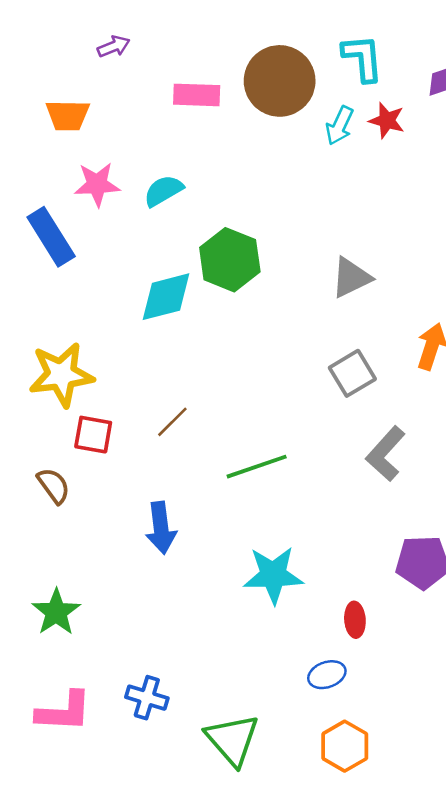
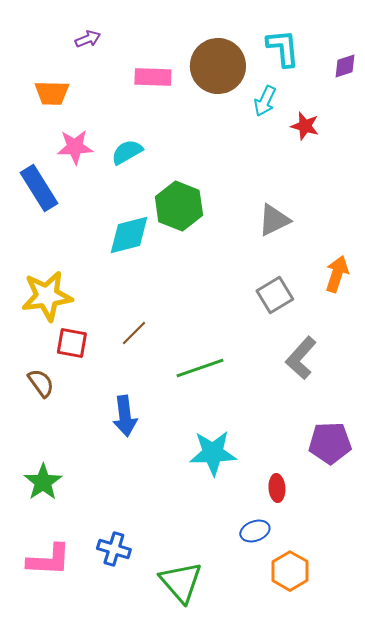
red star: (387, 121) -> (305, 126), moved
orange hexagon: (345, 746) -> (290, 571), moved

